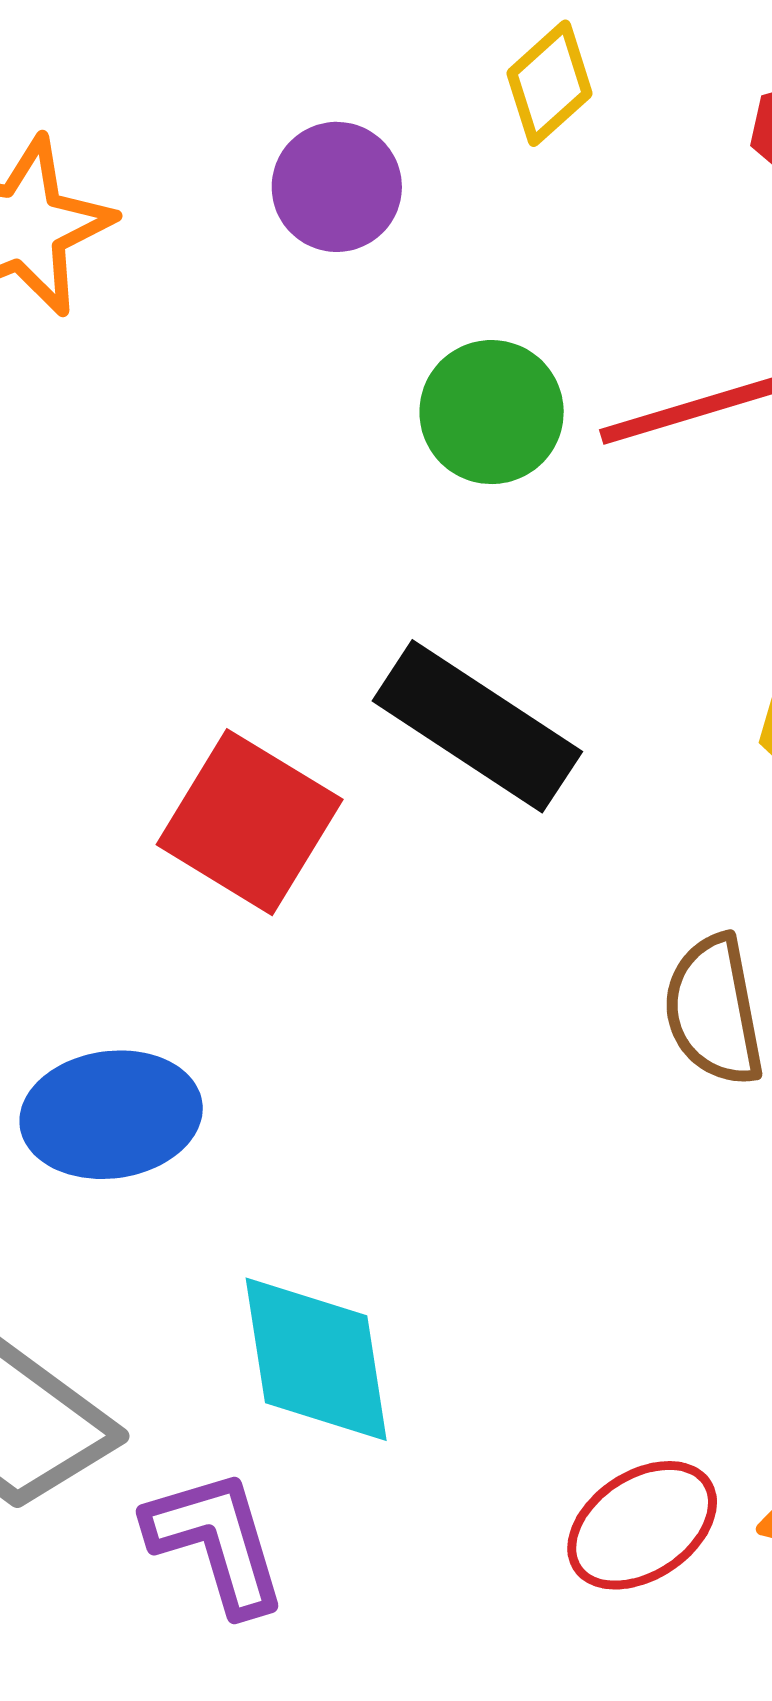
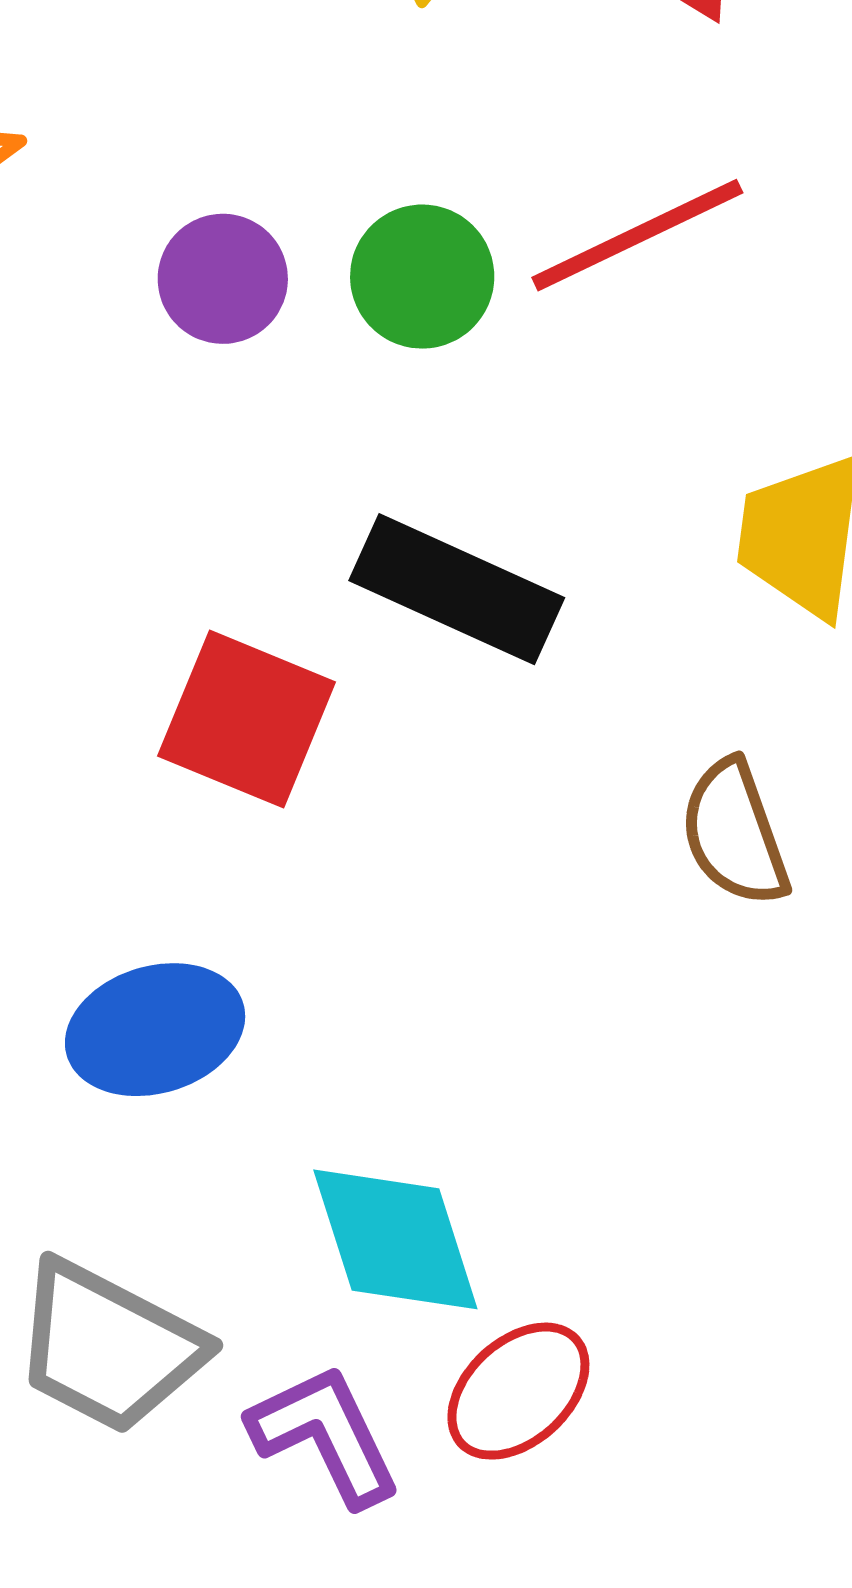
purple circle: (337, 187) -> (223, 279), moved
red ellipse: (642, 1525) -> (518, 1391), moved

